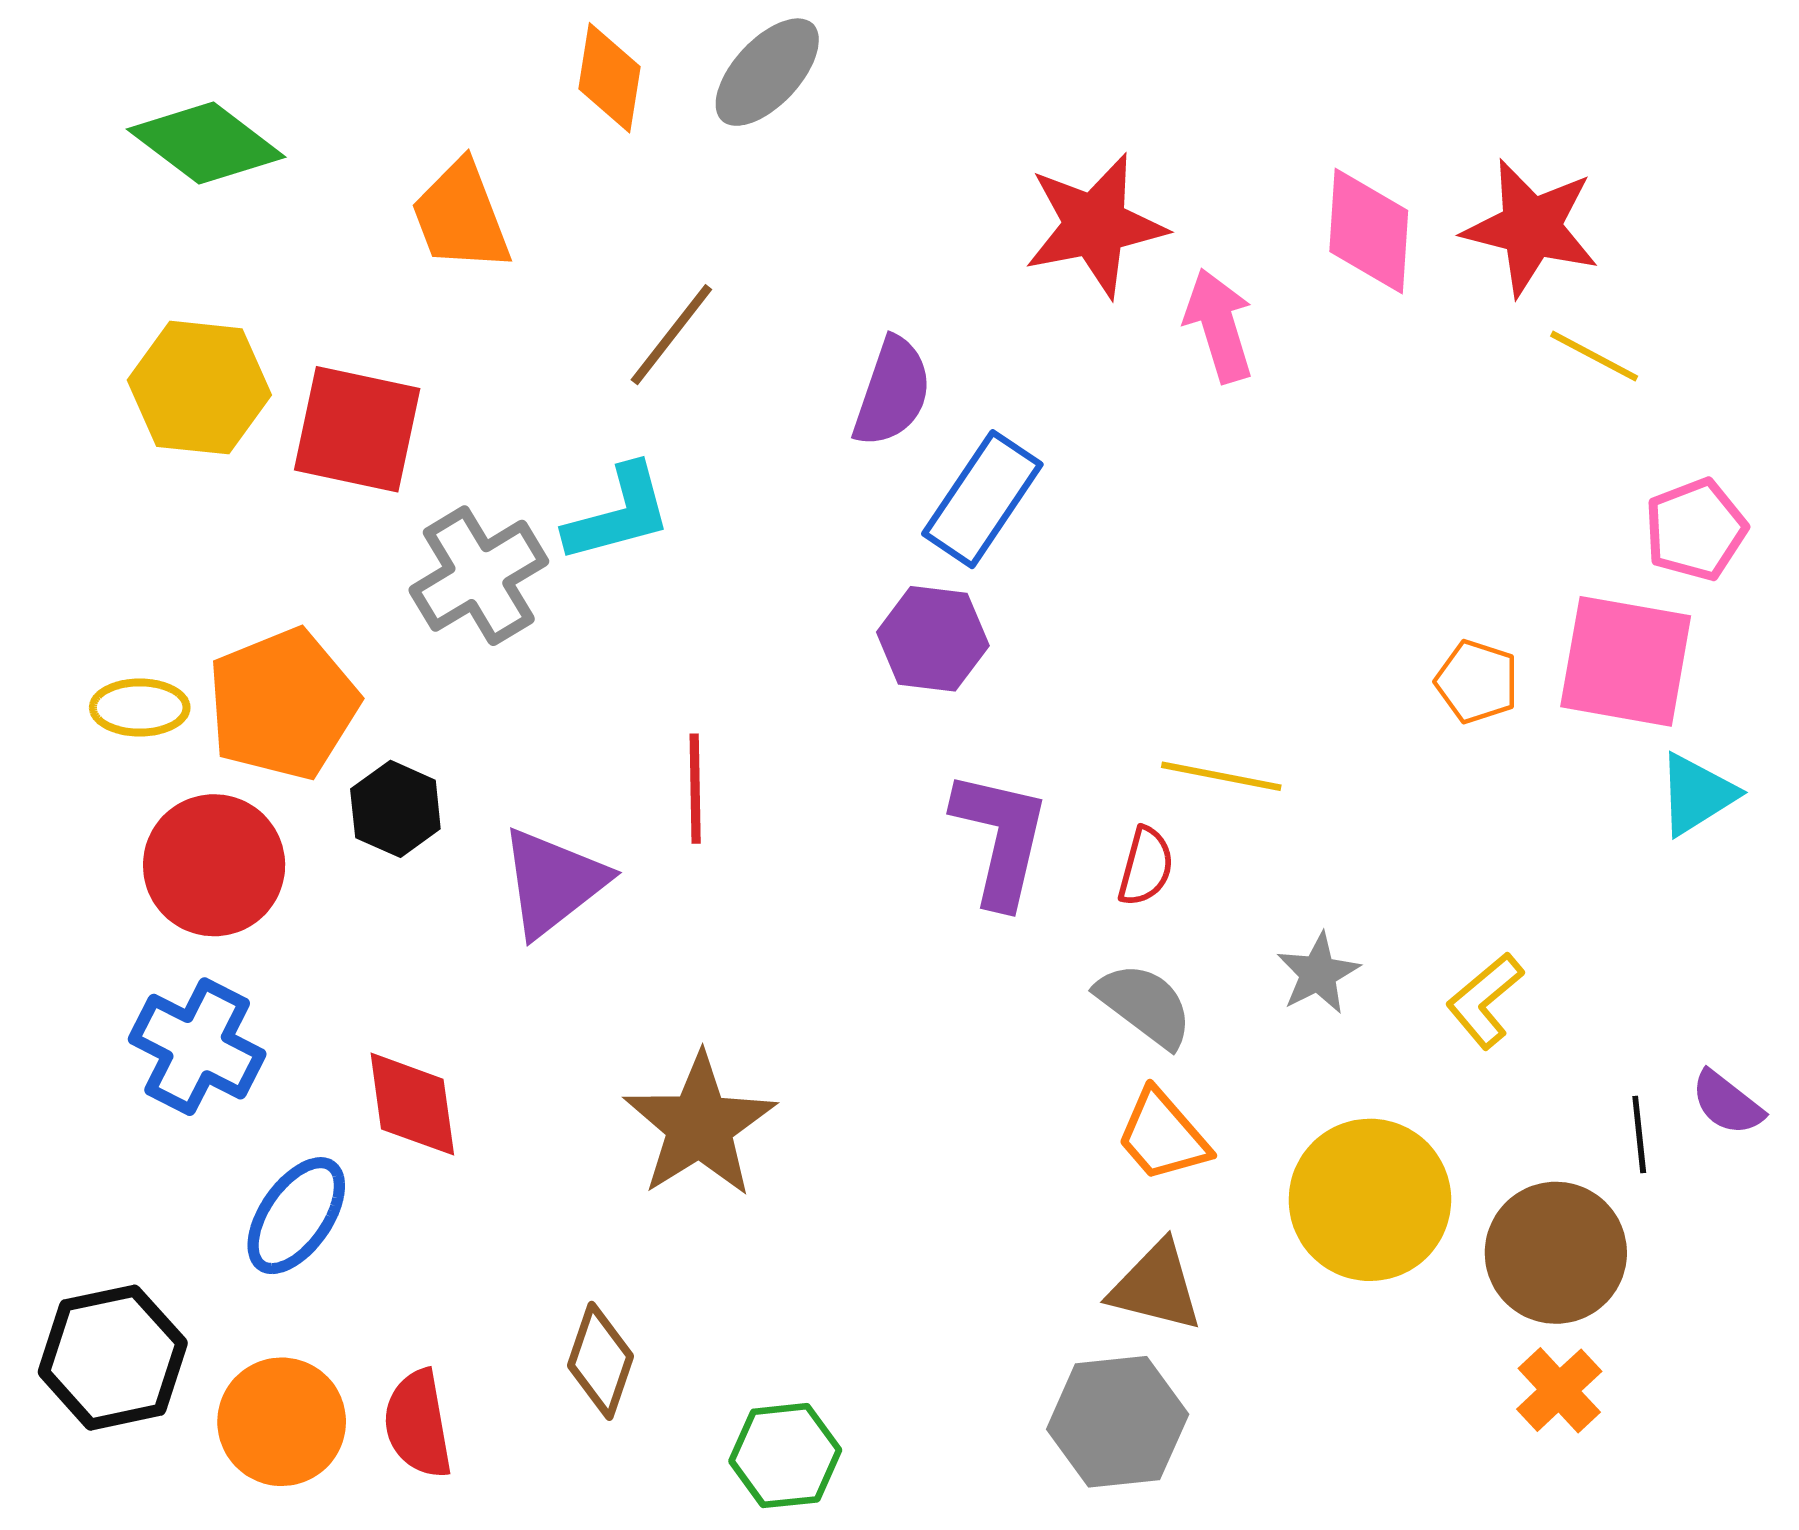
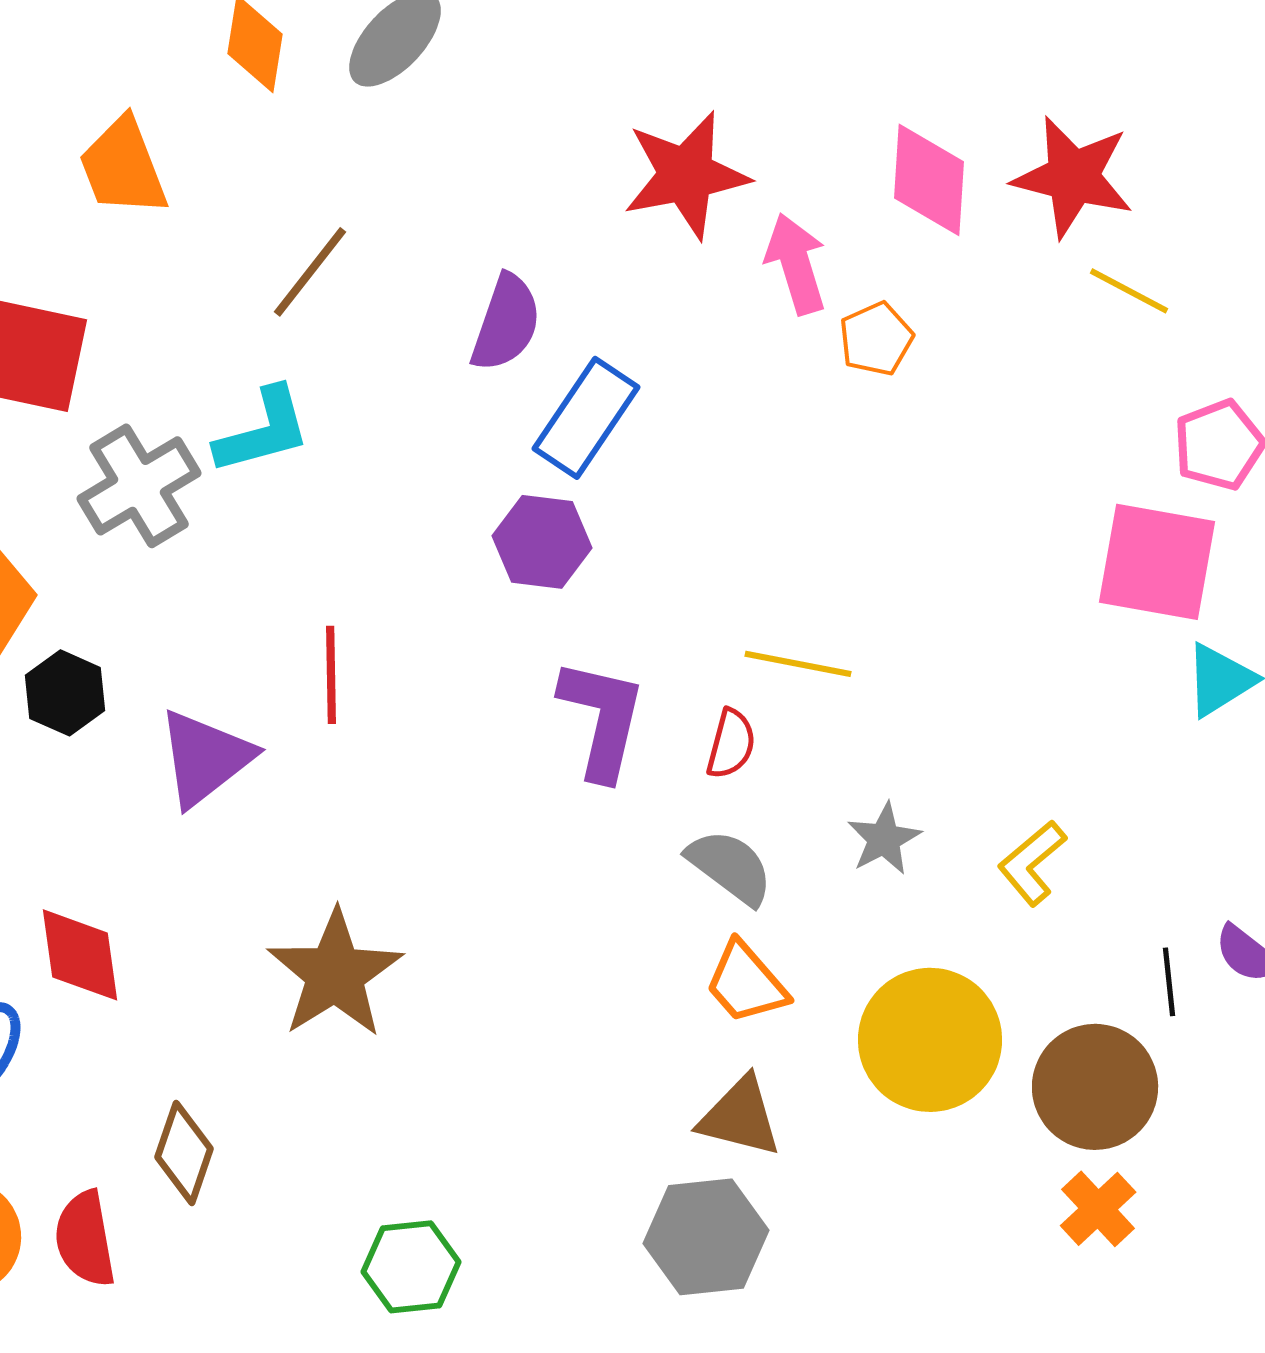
orange pentagon: (1477, 682) -> (876, 339), moved, turned 30
brown diamond: (600, 1361) -> (184, 1153), moved

